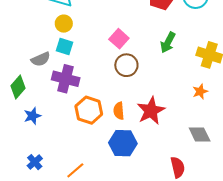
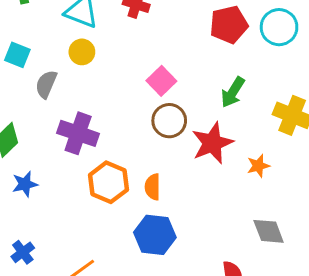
cyan square: (64, 47) -> (17, 55), moved
gray semicircle: (41, 59) -> (46, 84), moved, turned 132
orange star: (200, 91) -> (258, 166), moved
red star: (151, 111) -> (212, 143), moved

